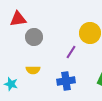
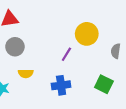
gray circle: (34, 37) -> (15, 47), moved

